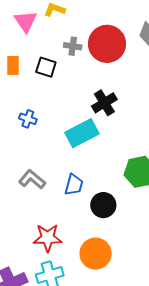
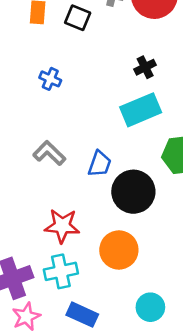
black cross: (104, 103) -> (145, 67), size x0.7
cyan rectangle: (82, 133) -> (141, 110), moved
black circle: (103, 205) -> (133, 192), size x1.4

